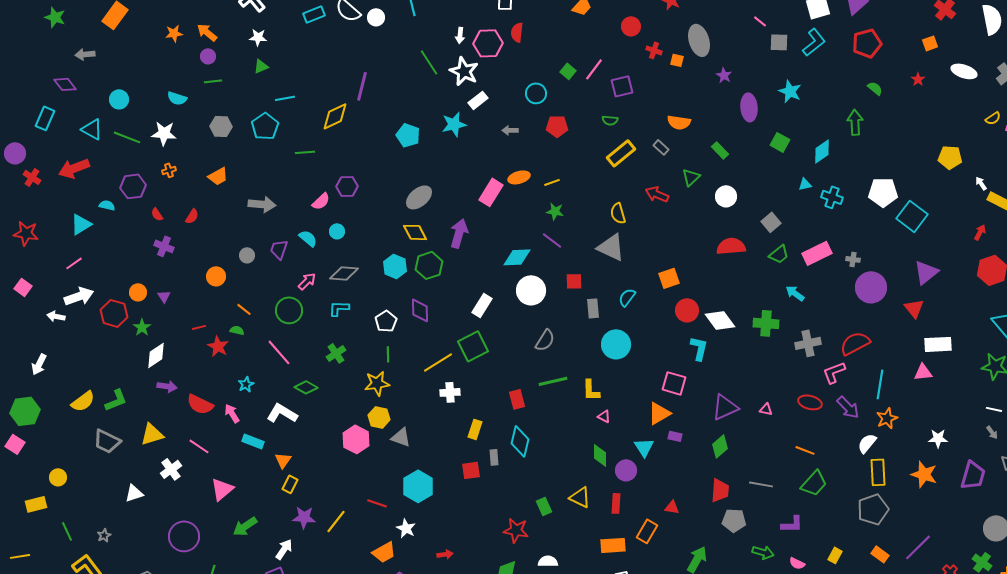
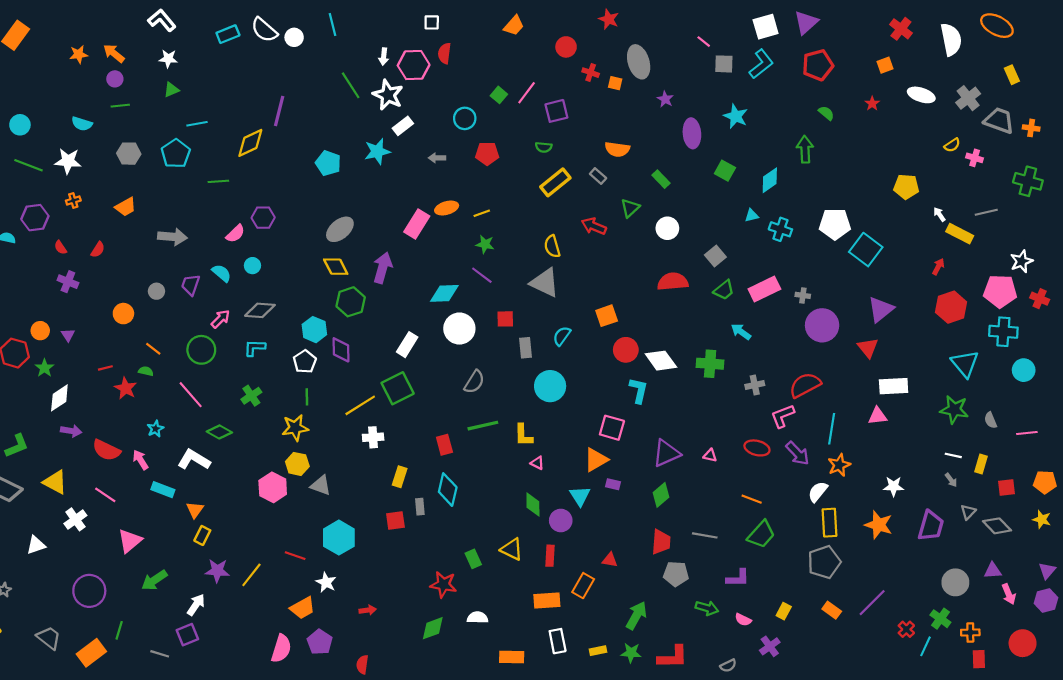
cyan hexagon: (395, 266) -> (314, 330), moved
gray cross: (808, 343) -> (755, 385), size x0.7
yellow triangle: (152, 434) -> (55, 482), turned 45

